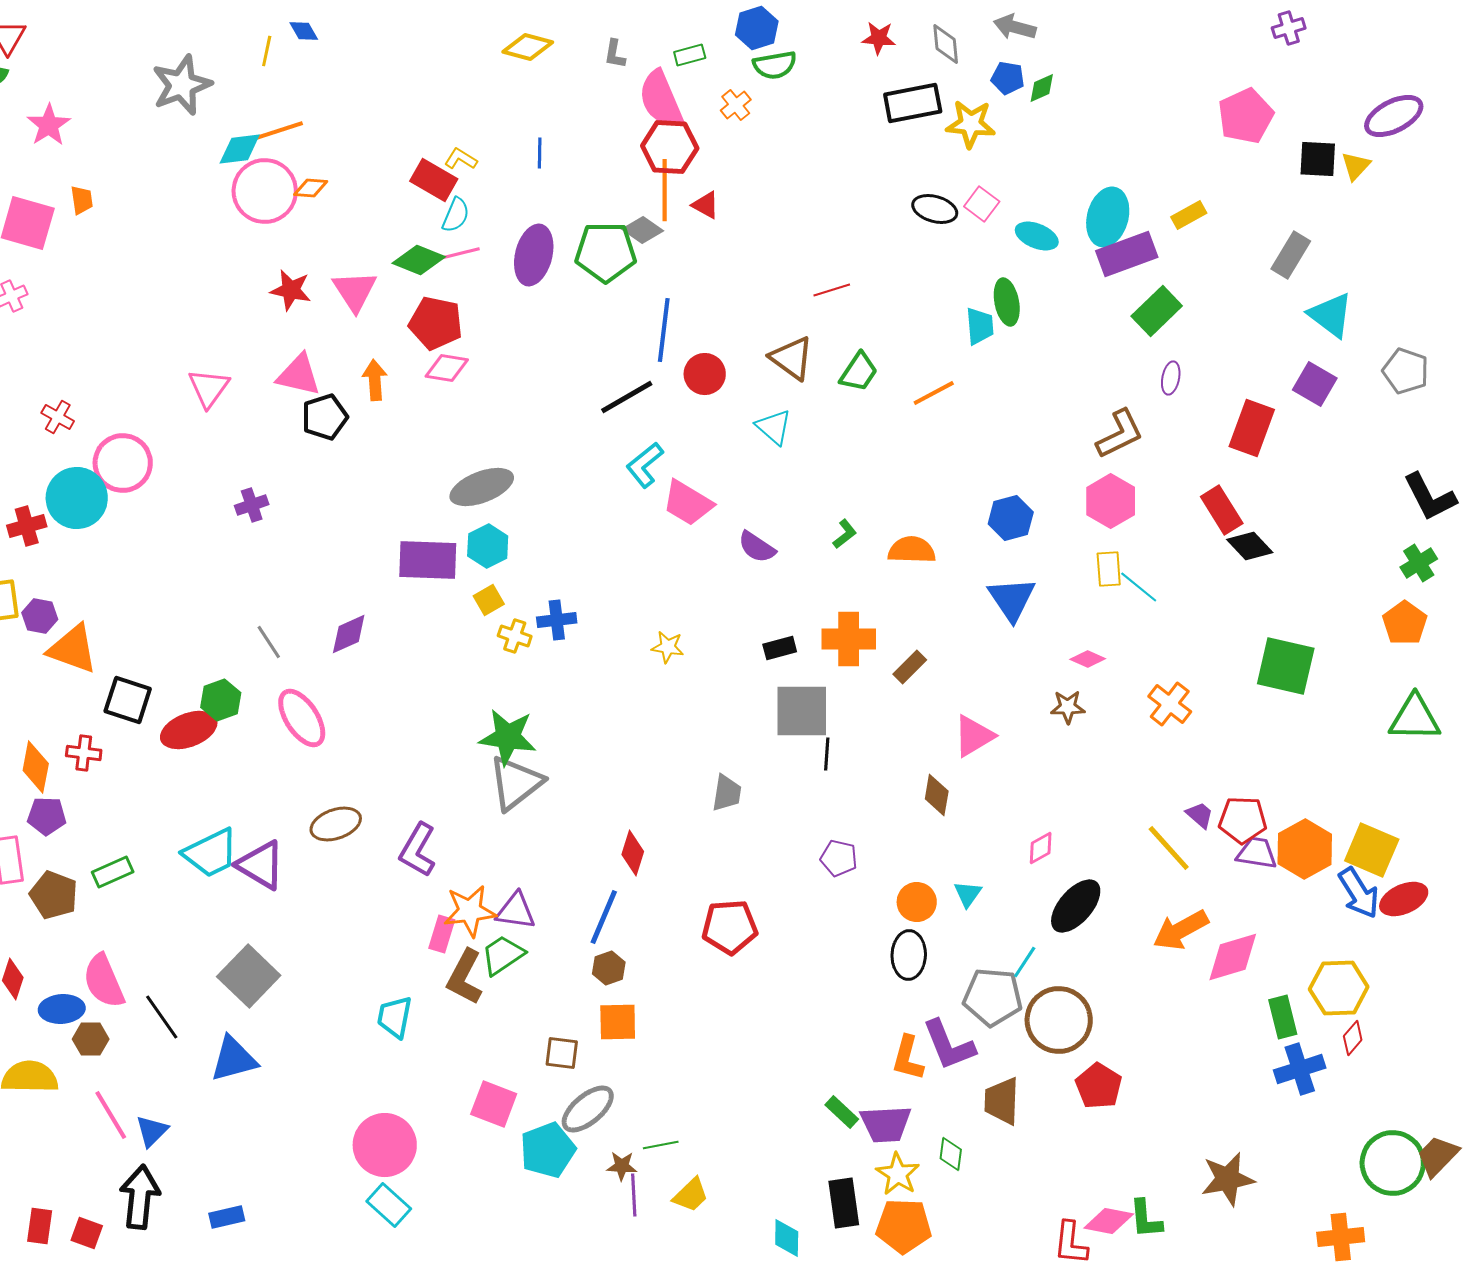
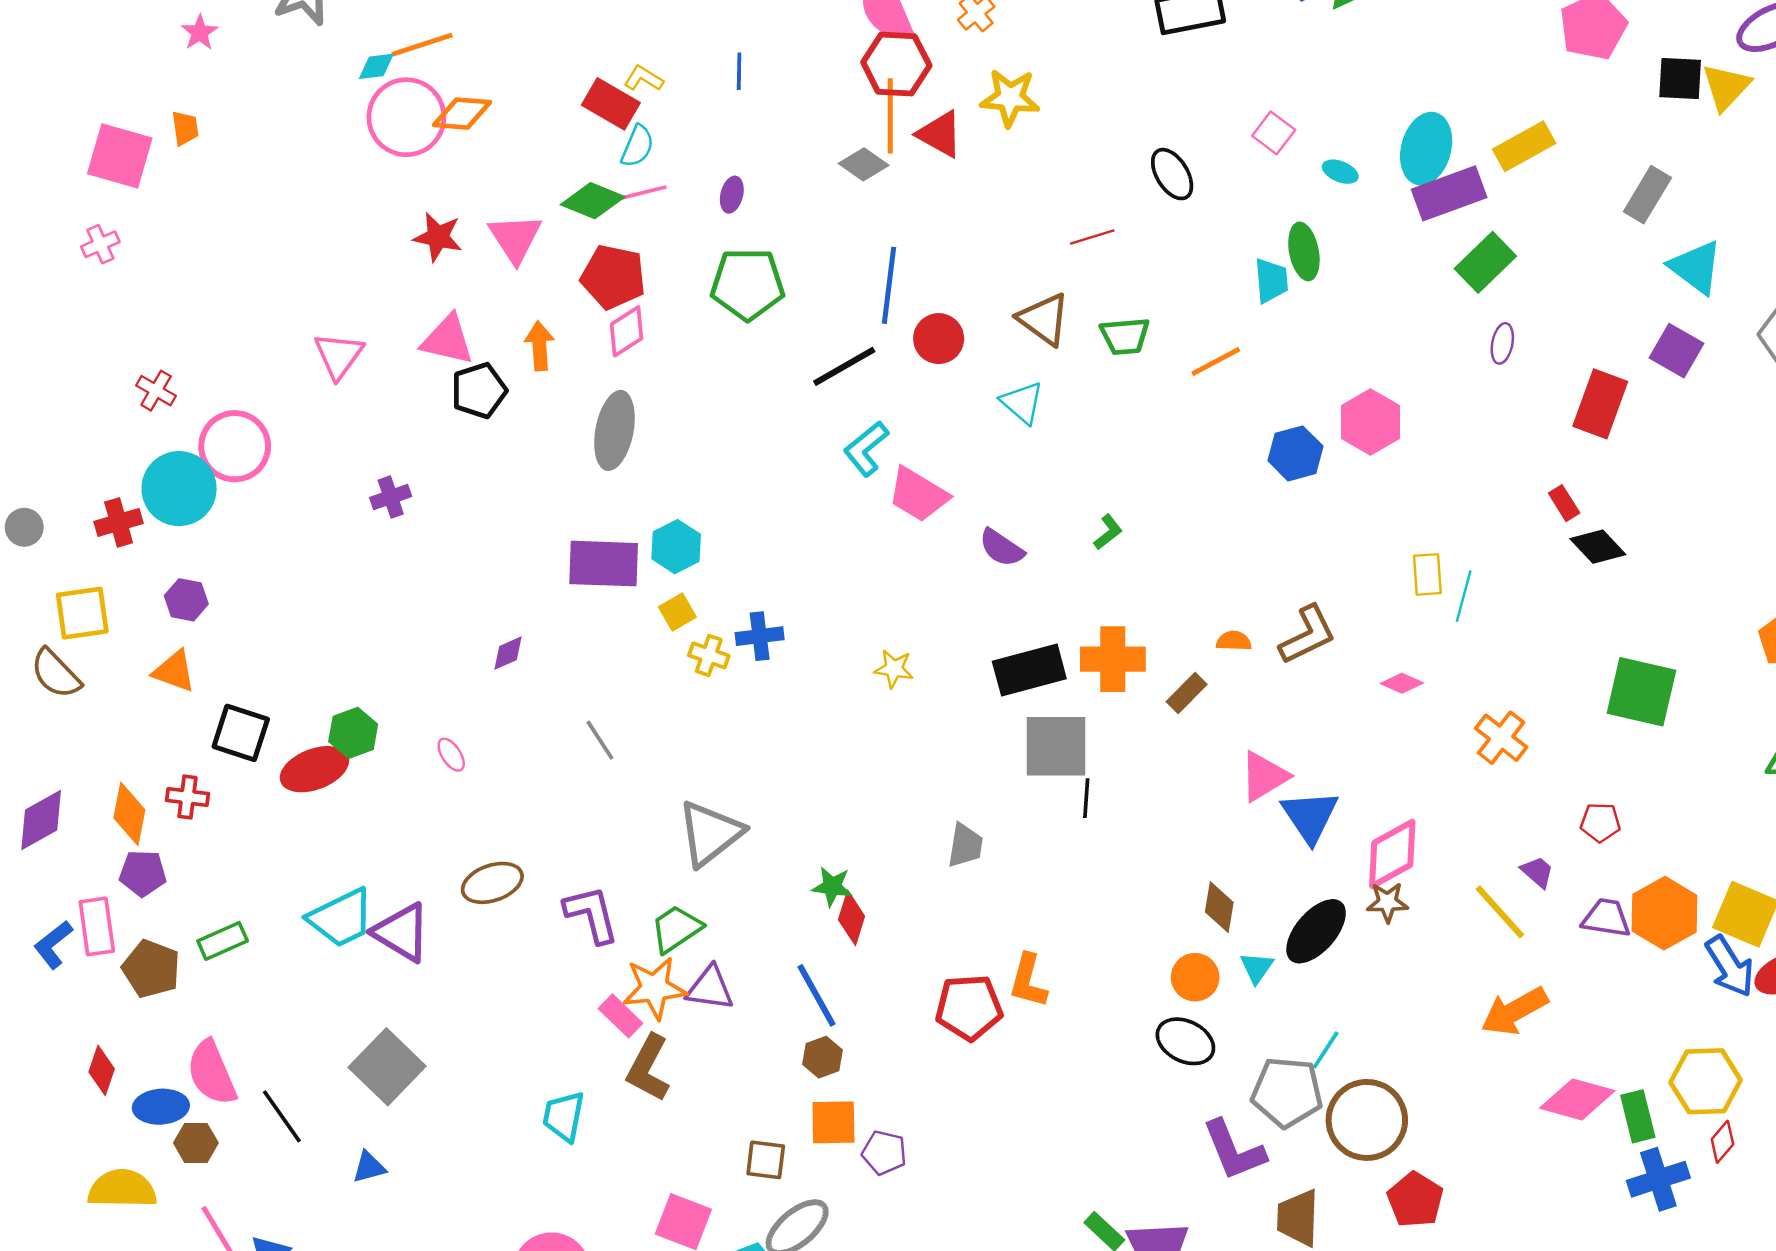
yellow star: (971, 124) -> (1010, 98), moved
pink star: (49, 125) -> (200, 33), moved, size x0.7
cyan diamond: (240, 149) -> (376, 66), size x0.7
yellow triangle: (1356, 166) -> (1726, 87), size x1.4
orange diamond: (311, 188) -> (462, 114), size x1.4
red triangle: (706, 205) -> (940, 134), size x1.4
black ellipse: (935, 209) -> (1172, 174), moved, turned 42
yellow rectangle: (1189, 215) -> (1524, 146), size x1.4
cyan ellipse: (1037, 236) -> (1340, 172), size x0.7
green pentagon: (606, 252) -> (748, 284), moved
purple ellipse: (534, 255) -> (732, 195), size x0.5
pink diamond: (447, 368) -> (627, 331), turned -42
green trapezoid: (859, 372) -> (1125, 336), turned 51
brown L-shape: (1120, 434) -> (1308, 635), moved
gray ellipse: (482, 487) -> (614, 430), moved, turned -58
pink hexagon: (1111, 501) -> (1370, 422), moved
red rectangle: (1222, 510) -> (1564, 503), size x0.6
blue hexagon: (1011, 518) -> (1295, 453), moved
orange semicircle: (912, 550) -> (1234, 641), moved, size x0.6
cyan line: (1139, 587) -> (1464, 596), turned 66
blue triangle: (1012, 599) -> (1310, 816), moved
purple hexagon: (40, 616) -> (186, 600), moved
purple diamond: (349, 634) -> (508, 653), size x0.7
gray line: (269, 642) -> (600, 740), moved
black rectangle: (780, 648) -> (1029, 670), size x1.8
orange triangle: (73, 649) -> (174, 671), size x0.7
brown star: (1068, 707) -> (1387, 902), moved
pink ellipse: (302, 718) -> (451, 755), size x0.5
green star: (508, 737) -> (832, 887), moved, size x0.6
brown diamond: (937, 795) -> (1219, 907), moved
red pentagon: (1243, 820) -> (1600, 822), moved, size x0.7
pink diamond: (1041, 848) -> (1392, 854), moved, size x1.8
purple L-shape: (418, 850) -> (591, 914), turned 136
purple pentagon: (839, 858) -> (884, 1153), moved
black ellipse: (1076, 906) -> (1316, 931), moved
blue line: (604, 917) -> (816, 995), turned -52
pink rectangle: (442, 934) -> (621, 1016), turned -63
green trapezoid: (503, 955) -> (676, 929), moved
black ellipse: (909, 955) -> (1185, 1041), turned -66
pink diamond: (1233, 957) -> (1577, 1099), moved, turned 32
orange L-shape: (908, 1058) -> (1028, 981), moved
blue triangle: (234, 1059) -> (369, 1167), size x0.6

